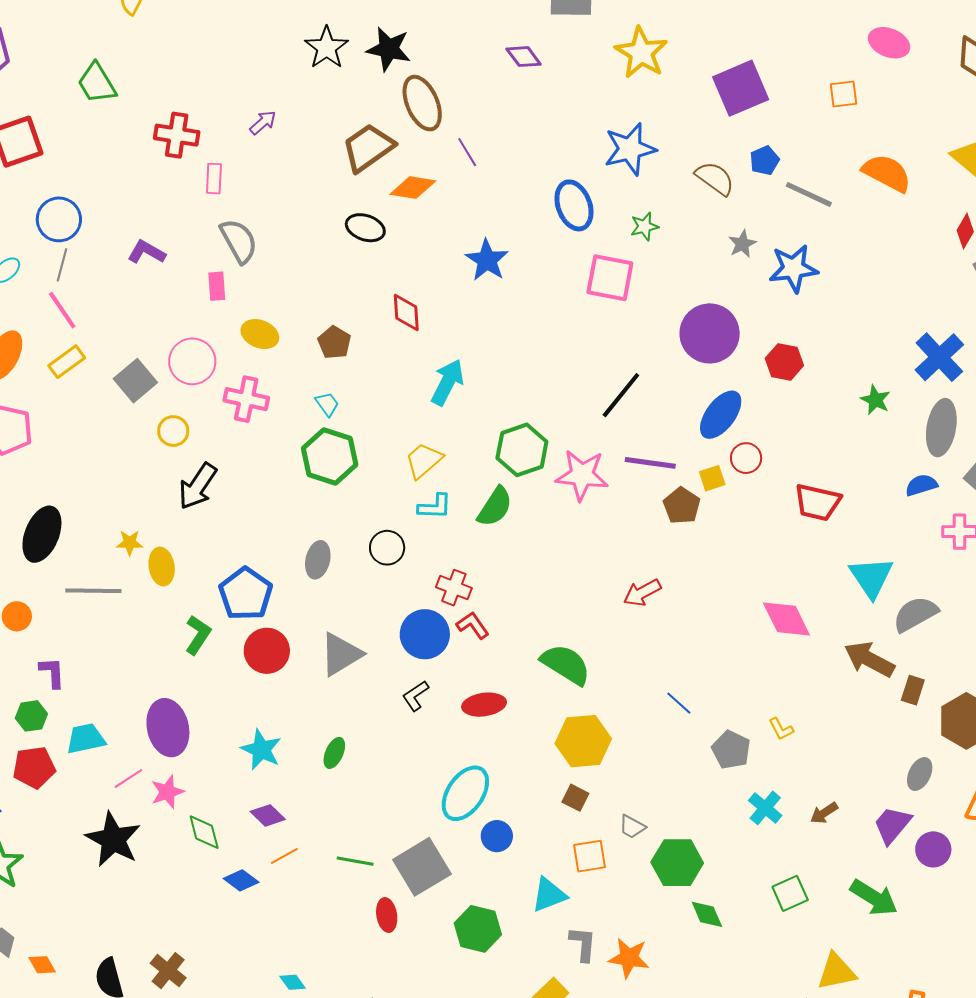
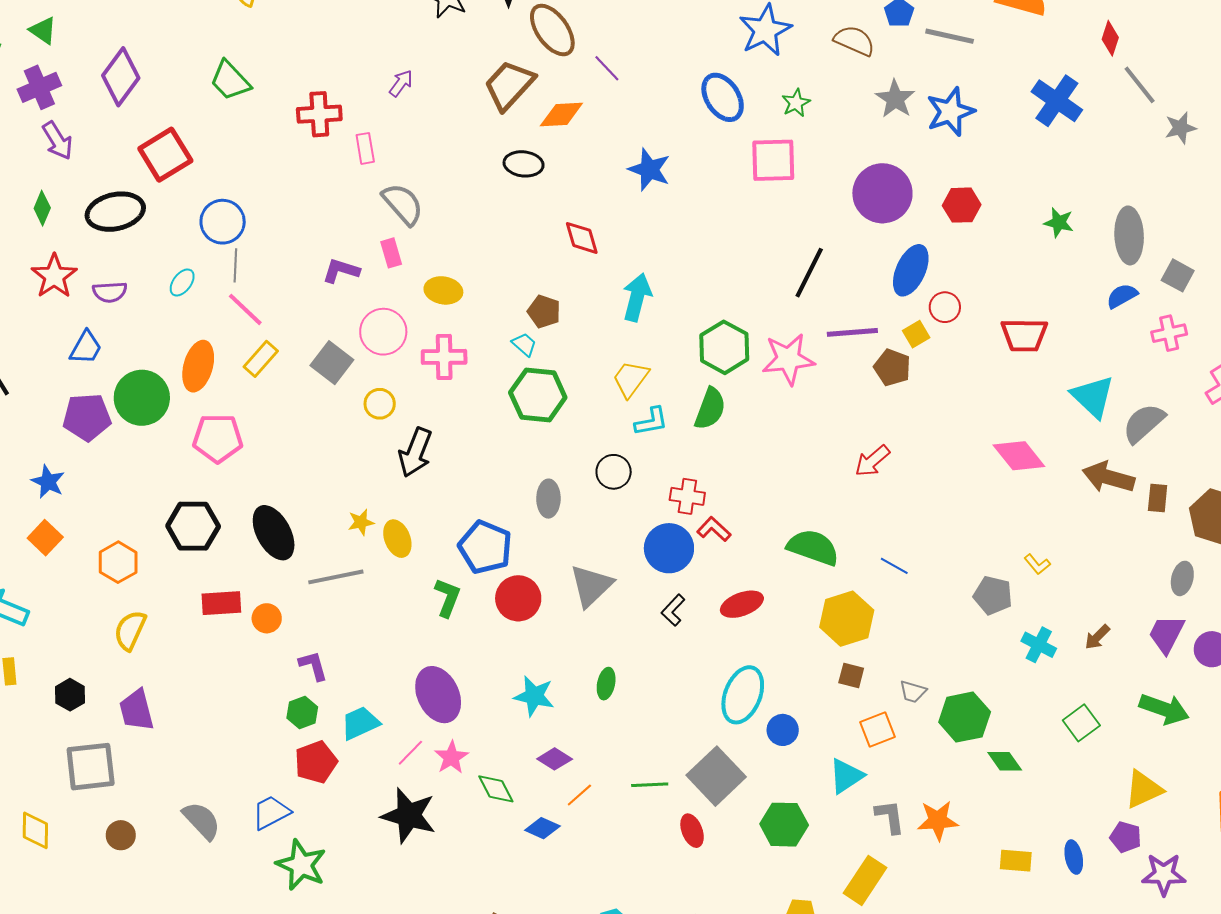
gray star: (742, 244) -> (895, 99), size x1.4
purple L-shape: (146, 252) -> (341, 271), moved
brown pentagon: (334, 342) -> (544, 312), moved
blue cross: (939, 357) -> (1057, 101), moved
black ellipse: (42, 534) -> (274, 533), turned -38
blue line: (679, 703) -> (894, 566), moved

